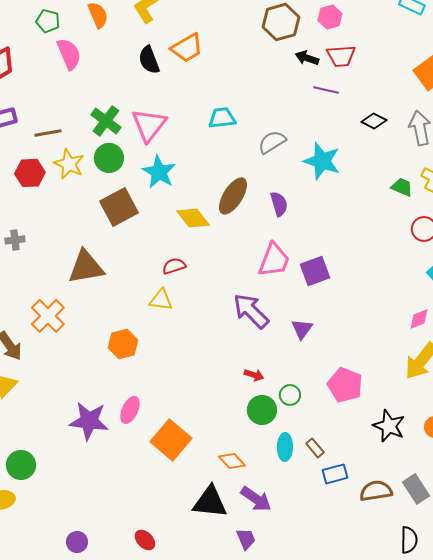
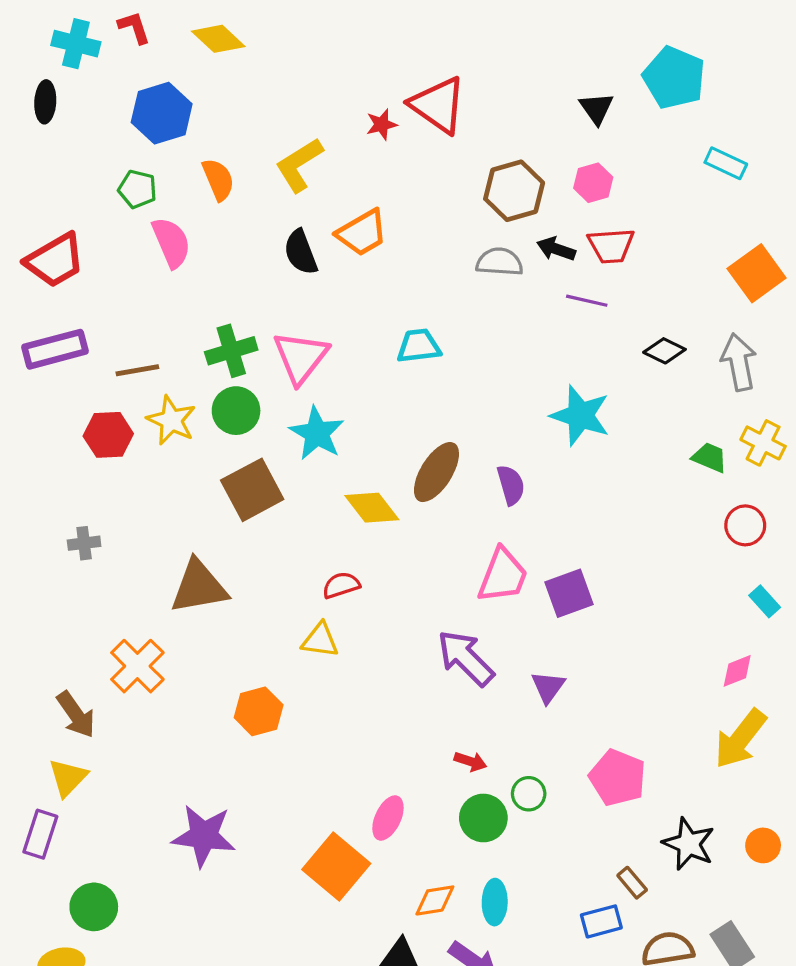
green cross: (106, 121) -> (231, 351), turned 36
gray semicircle: (272, 142) -> (500, 262), moved, turned 36
pink ellipse: (130, 410) -> (388, 818), moved
cyan ellipse: (285, 447) -> (495, 902), moved
brown rectangle: (315, 448) -> (632, 883), moved
orange diamond: (232, 461) -> (435, 900), turned -56

